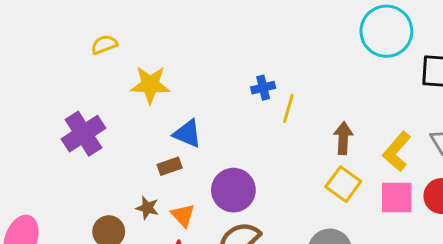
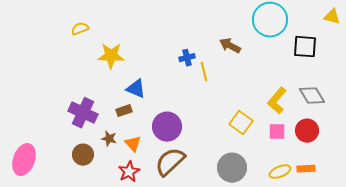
yellow line: (288, 108) -> (204, 72), turned -30
purple cross: (83, 134) -> (83, 113), moved, turned -32
brown arrow: (343, 138) -> (230, 46), moved, turned -65
pink square: (397, 197) -> (277, 132), size x0.7

